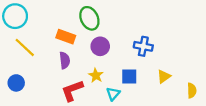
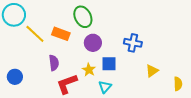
yellow line: (25, 47) -> (35, 34), moved
purple semicircle: (65, 60) -> (54, 63), moved
blue square: (129, 76) -> (109, 64), moved

